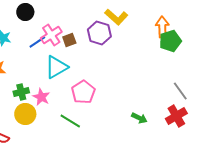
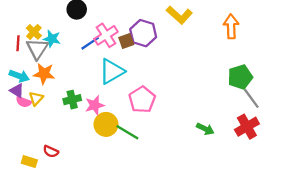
purple hexagon: (99, 33) -> (143, 33), moved
green pentagon: (170, 41) -> (240, 77), moved
pink star: (41, 97) -> (95, 105), turned 30
yellow circle: (25, 114) -> (106, 124), moved

